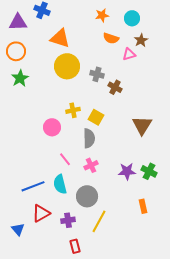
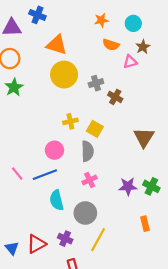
gray cross: (97, 74) -> (96, 83), turned -32
pink circle: (52, 127) -> (54, 150), moved
pink line: (65, 159) -> (17, 174), moved
blue line: (33, 186) -> (45, 175), moved
red triangle: (41, 213) -> (36, 244), moved
purple cross: (68, 220) -> (65, 239), turned 32

